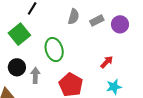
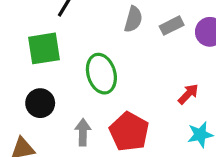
green square: (19, 34) -> (44, 48), turned 30
gray arrow: (35, 75) -> (83, 132), moved

